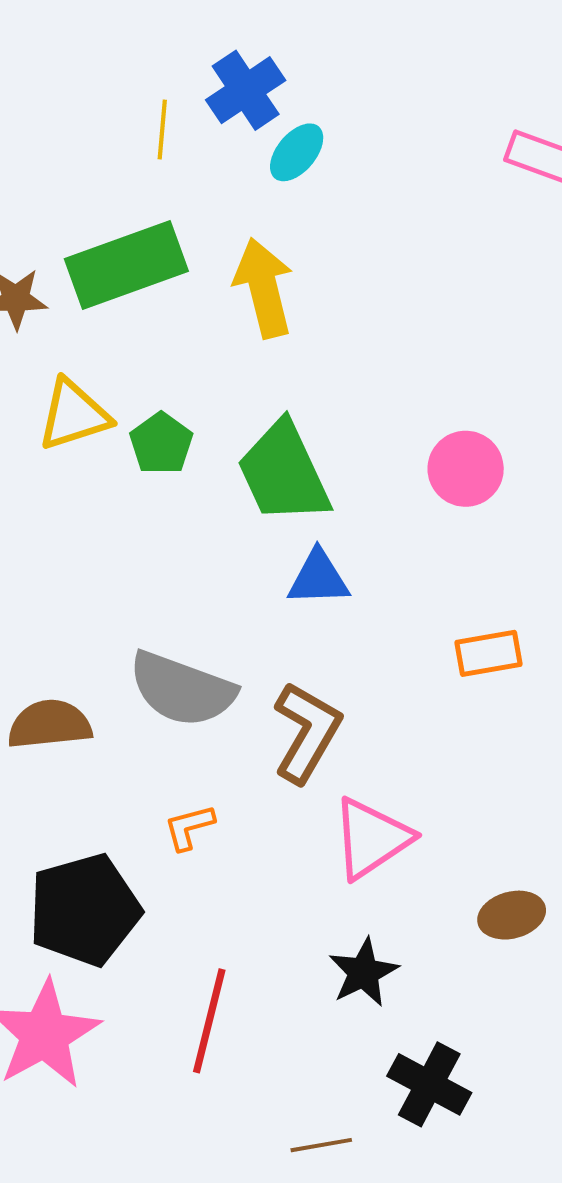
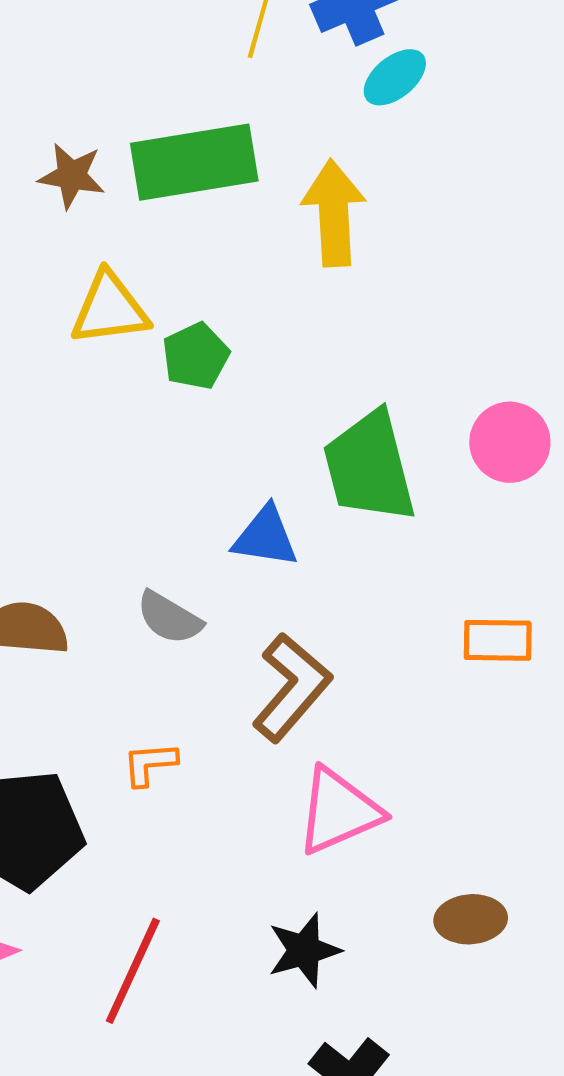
green trapezoid: (284, 473) -> (369, 467), moved
blue triangle: (318, 578) -> (265, 537), moved
gray semicircle: (182, 689) -> (169, 618), size x0.6

